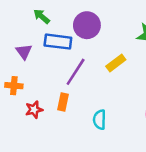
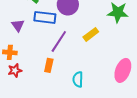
red star: (34, 110) -> (15, 70), moved

